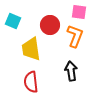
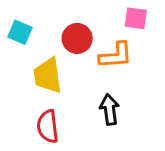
pink square: (79, 12) -> (136, 18), moved
orange L-shape: (75, 36) -> (116, 55), turned 65

